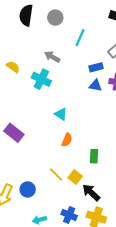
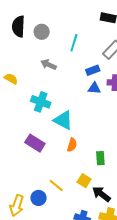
gray circle: (55, 18) -> (42, 32), moved
cyan cross: (41, 79) -> (41, 102), moved
cyan triangle: (61, 114) -> (63, 120), size x1.5
purple rectangle: (14, 133) -> (35, 143), moved
yellow line: (56, 174) -> (56, 185), moved

